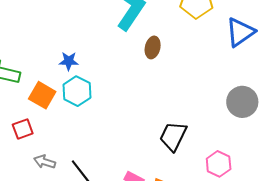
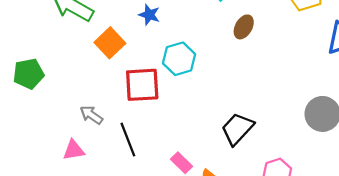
cyan hexagon: (77, 91) -> (179, 59), moved
red square: (23, 129) -> (142, 85), moved, size x1.6

